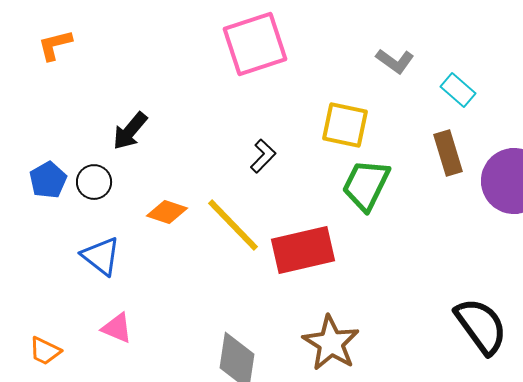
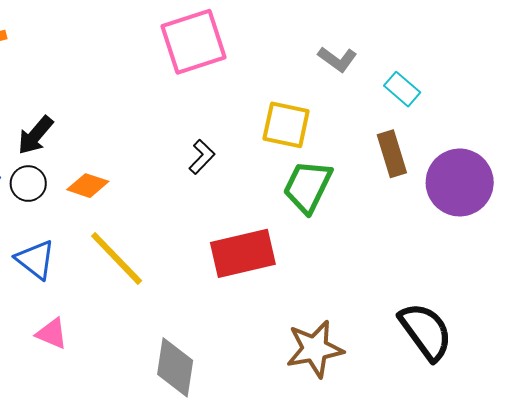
black arrow: (130, 131) -> (35, 135), moved
orange diamond: (167, 212) -> (88, 186), moved
yellow line: (233, 225) -> (117, 258), moved
brown star: (331, 343) -> (315, 349), moved, turned 30

